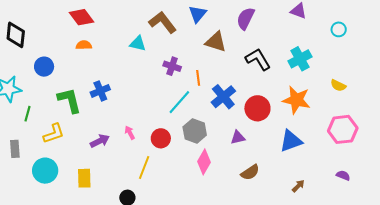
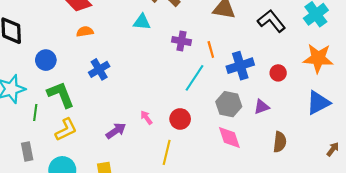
blue cross: (100, 91) -> (99, 69), moved
blue cross: (223, 97) -> (240, 66), turned 30
green L-shape: (69, 100) -> (61, 95), moved
red circle: (257, 108) -> (278, 73), size x0.6
gray hexagon: (195, 131) -> (229, 104), moved
pink diamond: (204, 162) -> (229, 138), turned -40
brown semicircle: (250, 172) -> (280, 142), turned -42

